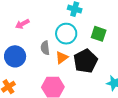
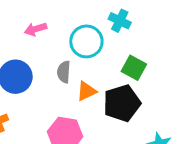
cyan circle: (66, 34) -> (86, 41), moved
green square: (99, 34) -> (134, 68), moved

